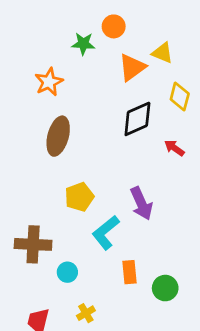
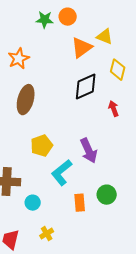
green star: (83, 44) -> (45, 20), moved
red arrow: (174, 148) -> (114, 109), turned 35
green circle: (165, 288) -> (107, 195), moved

